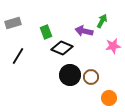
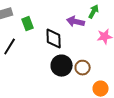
green rectangle: (46, 32) -> (28, 24), moved
black diamond: (62, 48) -> (54, 39), turned 65

